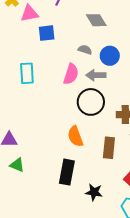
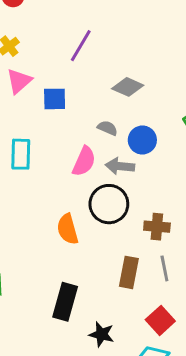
pink triangle: (29, 13) -> (19, 81), moved, turned -36
gray diamond: (96, 20) -> (128, 87), turned -40
orange semicircle: (75, 136) -> (68, 229), moved

